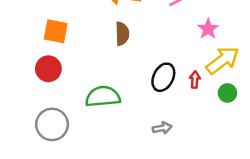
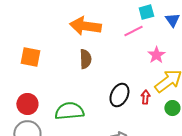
red circle: (48, 69) -> (27, 104), moved

